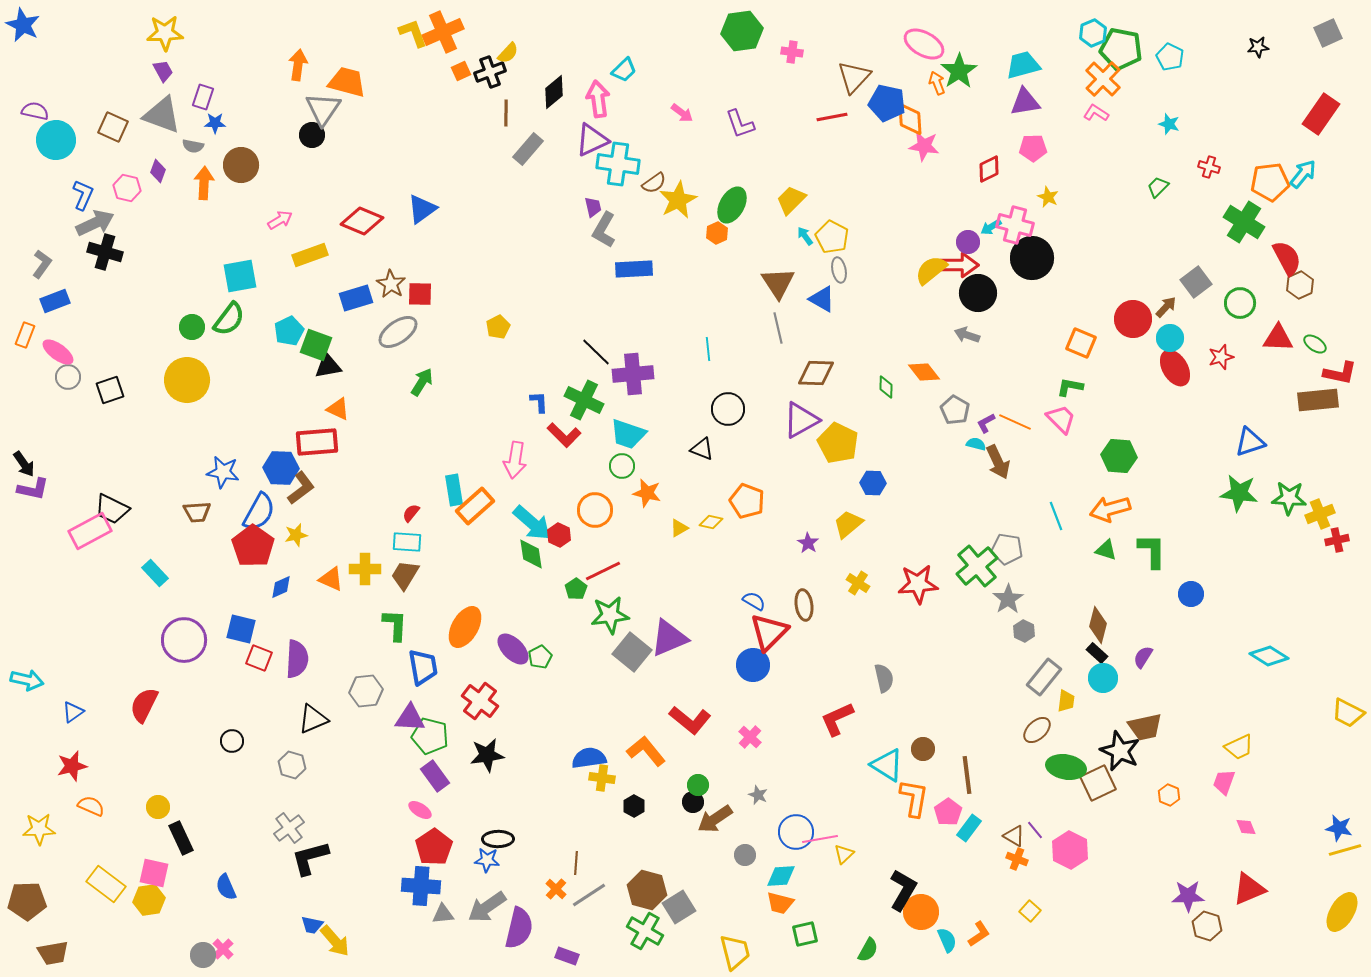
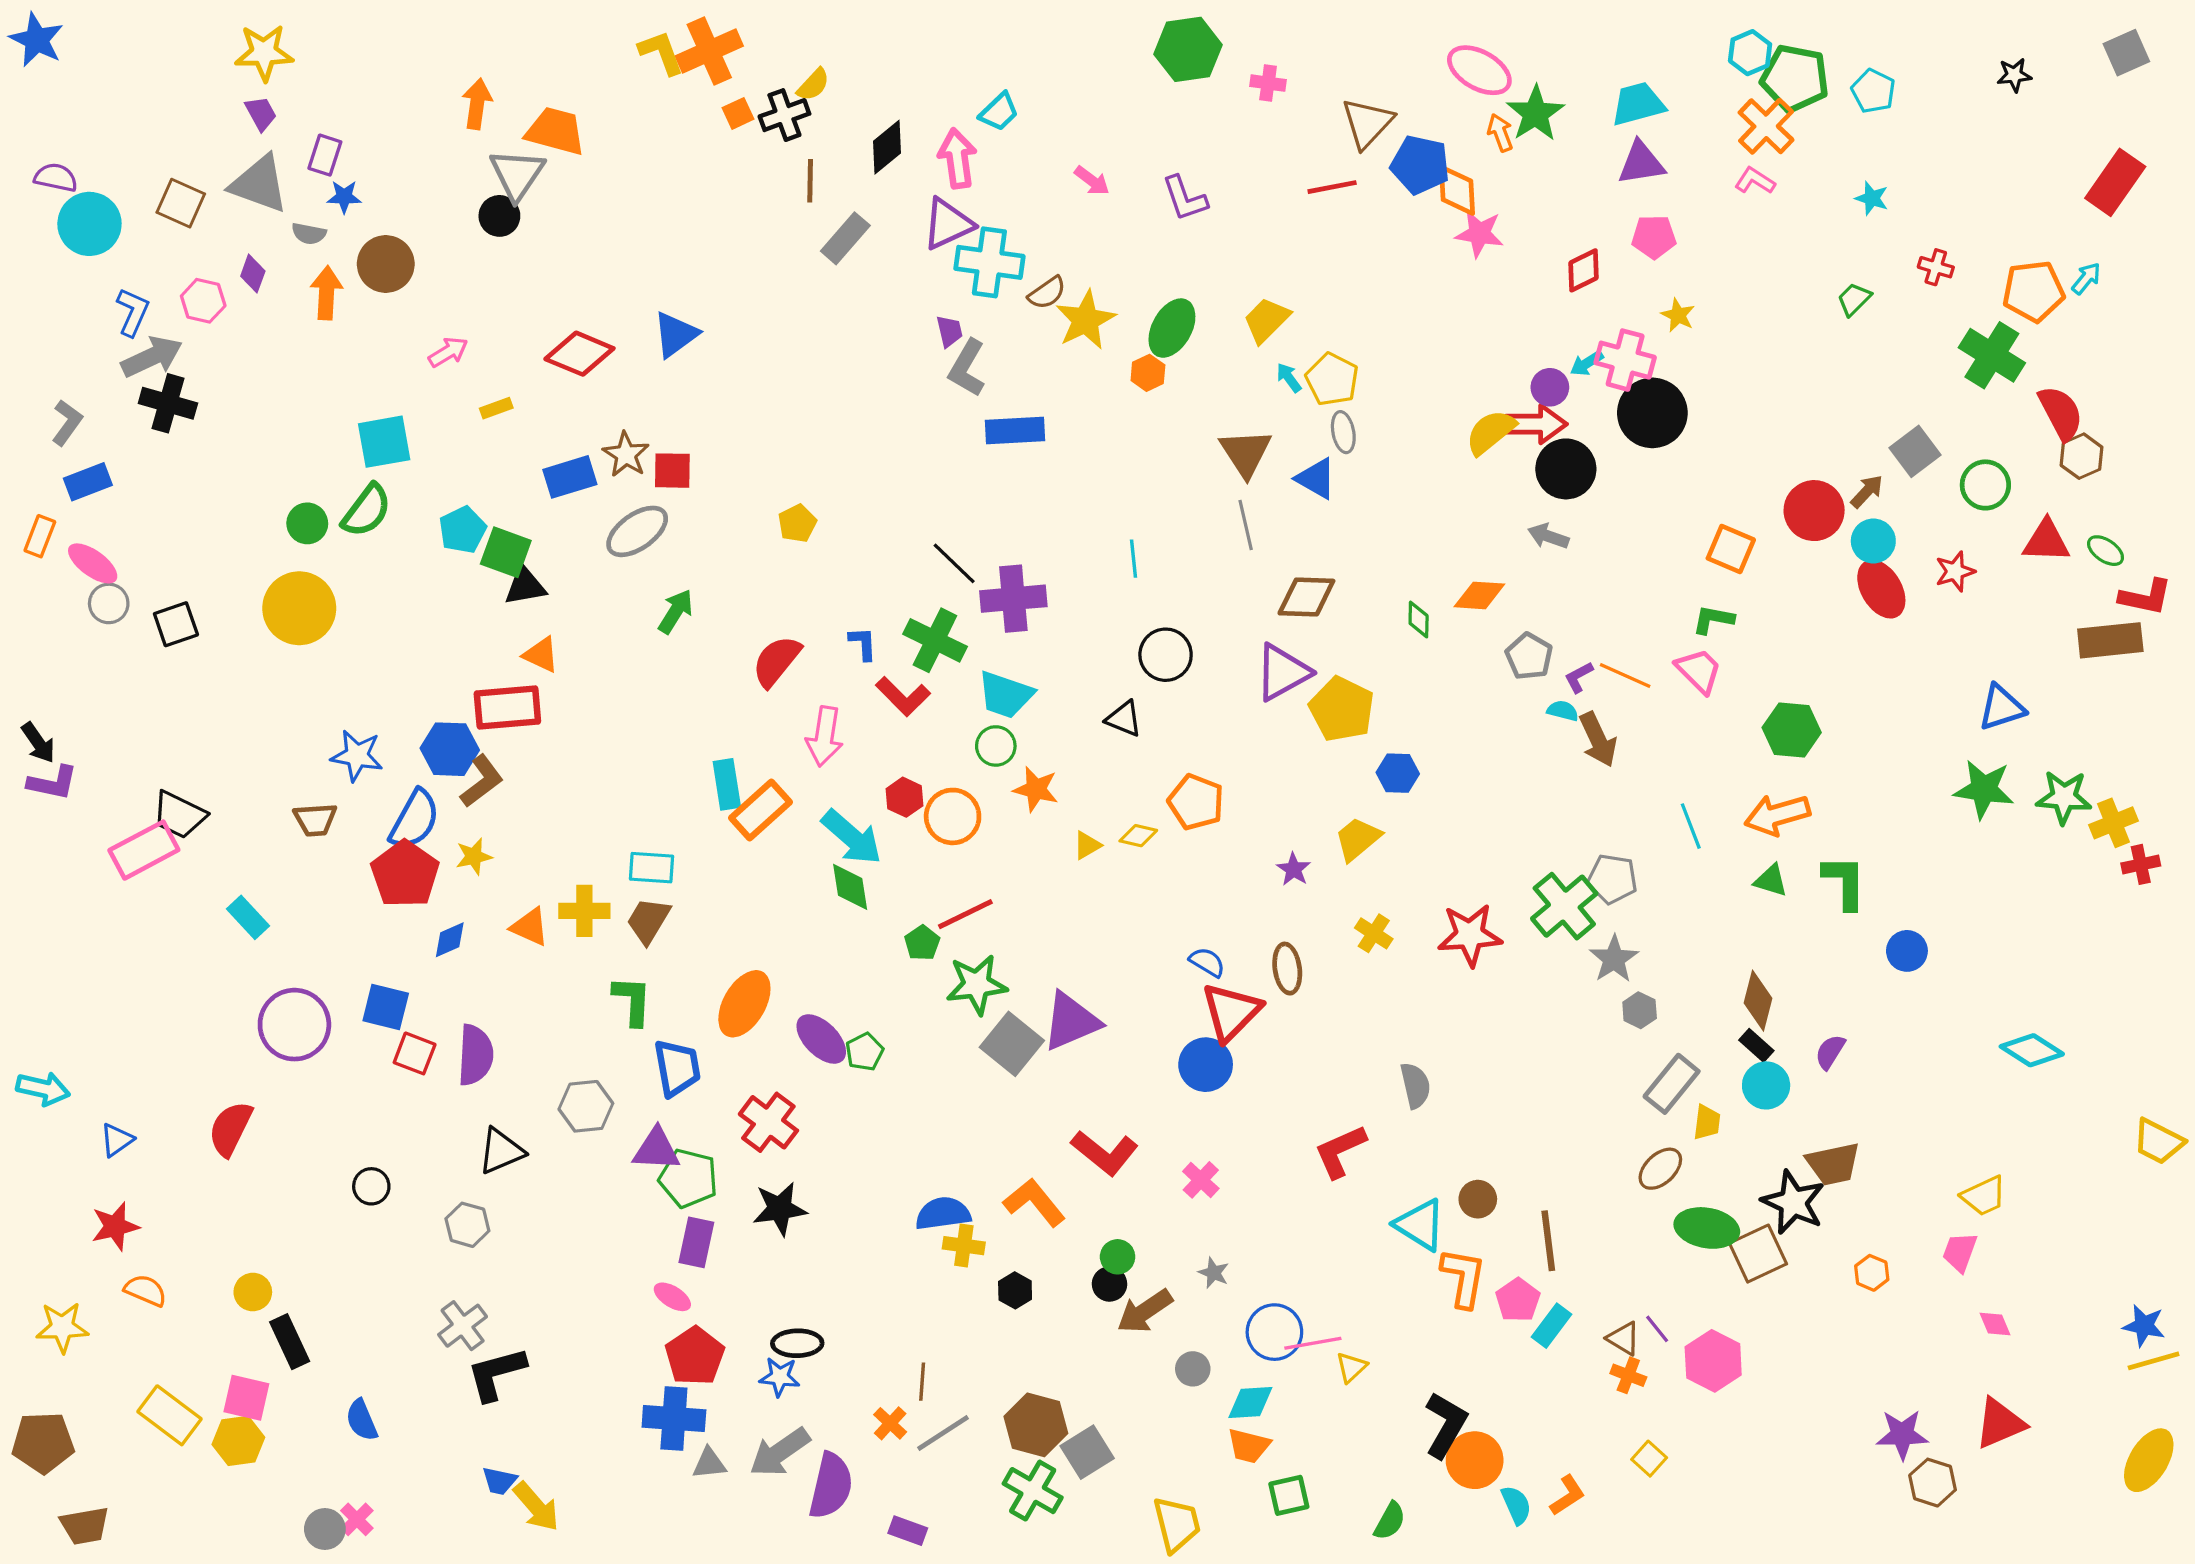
cyan arrow: (1303, 174) -> (2086, 278), size x0.7
yellow rectangle: (310, 255) -> (496, 408), size x0.6
orange diamond: (924, 372) -> (1479, 595), turned -48
red semicircle: (411, 513) -> (776, 661), moved, size x1.8
red hexagon: (559, 535) -> (905, 797), moved
purple rectangle: (435, 776) -> (696, 1242), turned 48

